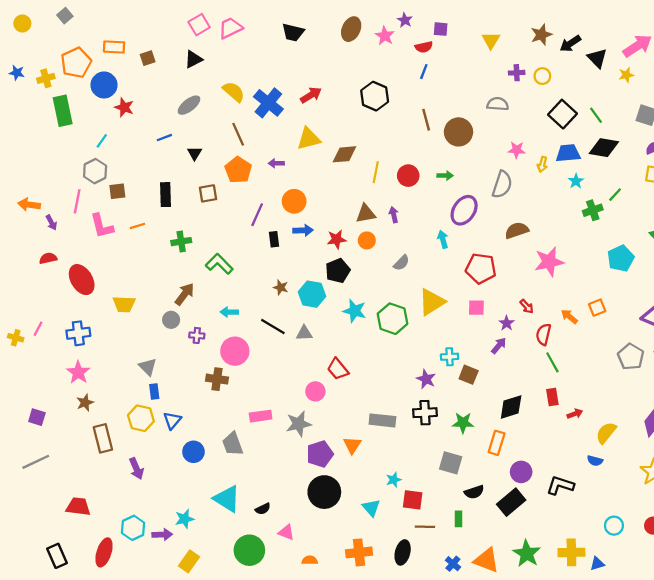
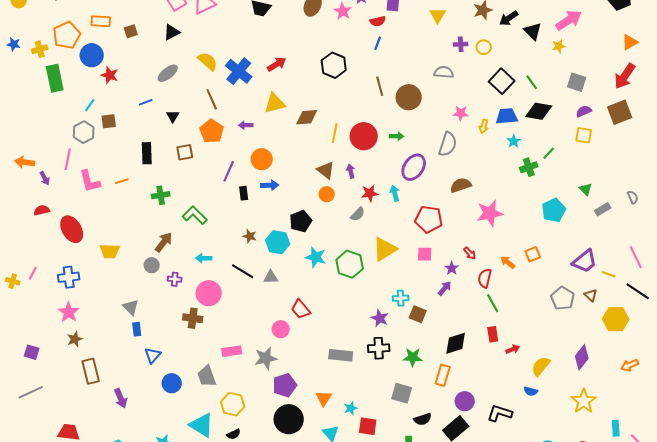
red circle: (408, 176) -> (364, 136), size x1.4
brown square: (117, 191) -> (109, 121), moved
brown triangle: (366, 214) -> (326, 170), turned 48
red star: (337, 239) -> (370, 193), moved
yellow hexagon: (141, 418) -> (233, 404), moved
orange triangle: (352, 445) -> (324, 398), moved

